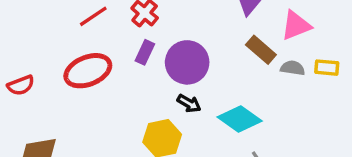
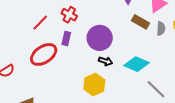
purple rectangle: (145, 52) -> (66, 38), moved
gray semicircle: (293, 68) -> (161, 29), turned 96

